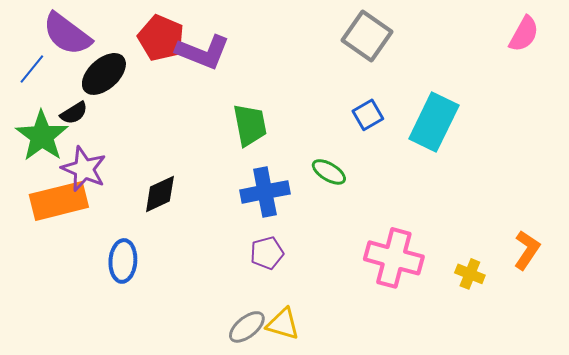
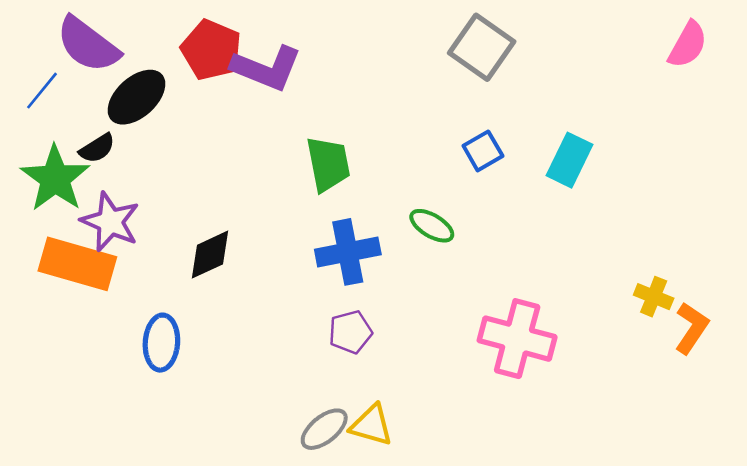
cyan rectangle: (434, 122) -> (570, 160), size x0.7
orange rectangle: (59, 201) -> (77, 264), turned 30
yellow cross: (470, 274) -> (654, 297), moved

